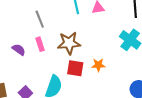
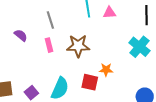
purple semicircle: (19, 50) -> (21, 35), moved
red square: (75, 68) -> (90, 82), moved

